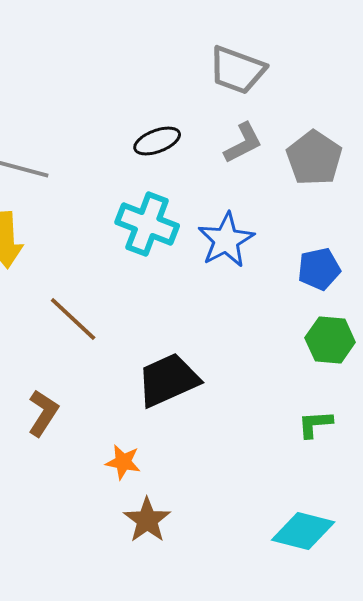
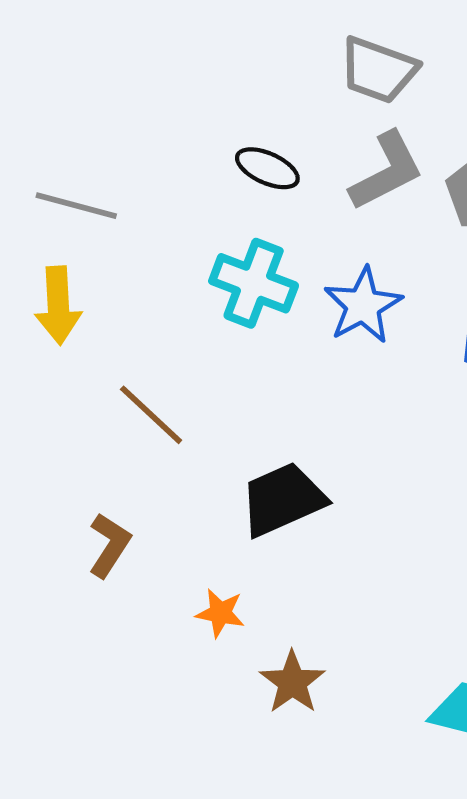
black ellipse: (157, 141) -> (267, 168), turned 45
gray L-shape: (243, 143) -> (387, 171), size x1.4
brown star: (147, 520) -> (292, 682), moved

